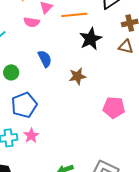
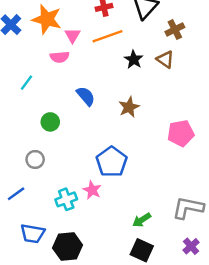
black star: (91, 39) -> (134, 59), size x0.7
brown triangle: (126, 47) -> (165, 59), moved, turned 35
blue pentagon: (24, 105) -> (112, 162), moved

